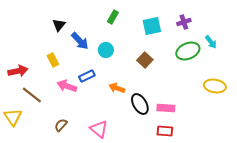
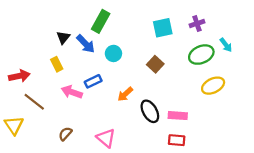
green rectangle: (113, 17) -> (101, 21), moved, size x1.5
black triangle: (59, 25) -> (63, 37), moved
yellow ellipse: (215, 86) -> (213, 86), moved, turned -35
orange arrow: (117, 88) -> (125, 94), turned -63

